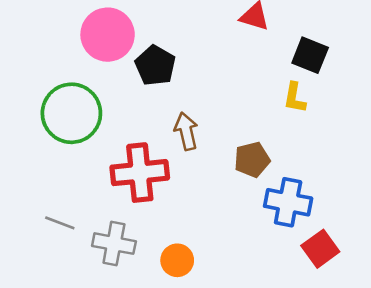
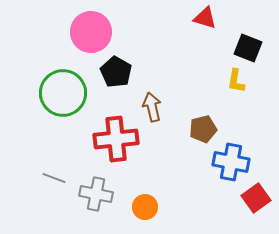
black pentagon: (155, 66) -> (116, 72), moved

